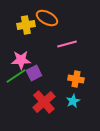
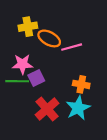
orange ellipse: (47, 18) -> (49, 38), moved
green line: (16, 76) -> (17, 81), turned 35
cyan star: (73, 101) -> (78, 108), size x1.6

